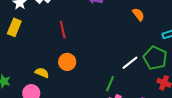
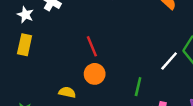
red line: (63, 30) -> (92, 46), moved
green line: (110, 84) -> (138, 87), moved

